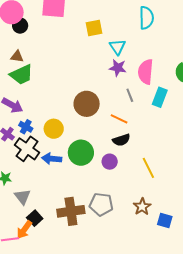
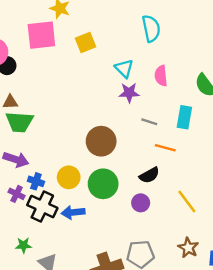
yellow square: (94, 28) -> (85, 42), moved
pink semicircle: (146, 72) -> (161, 76), moved, size x0.7
green trapezoid: (21, 75) -> (19, 122), turned 40
gray line: (130, 95) -> (149, 122), turned -40
orange line: (119, 119) -> (165, 148), moved
green circle: (81, 153) -> (103, 184), moved

